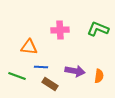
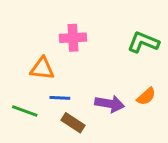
pink cross: (60, 30) -> (73, 38), moved
orange semicircle: (99, 76) -> (146, 96), moved, turned 40

